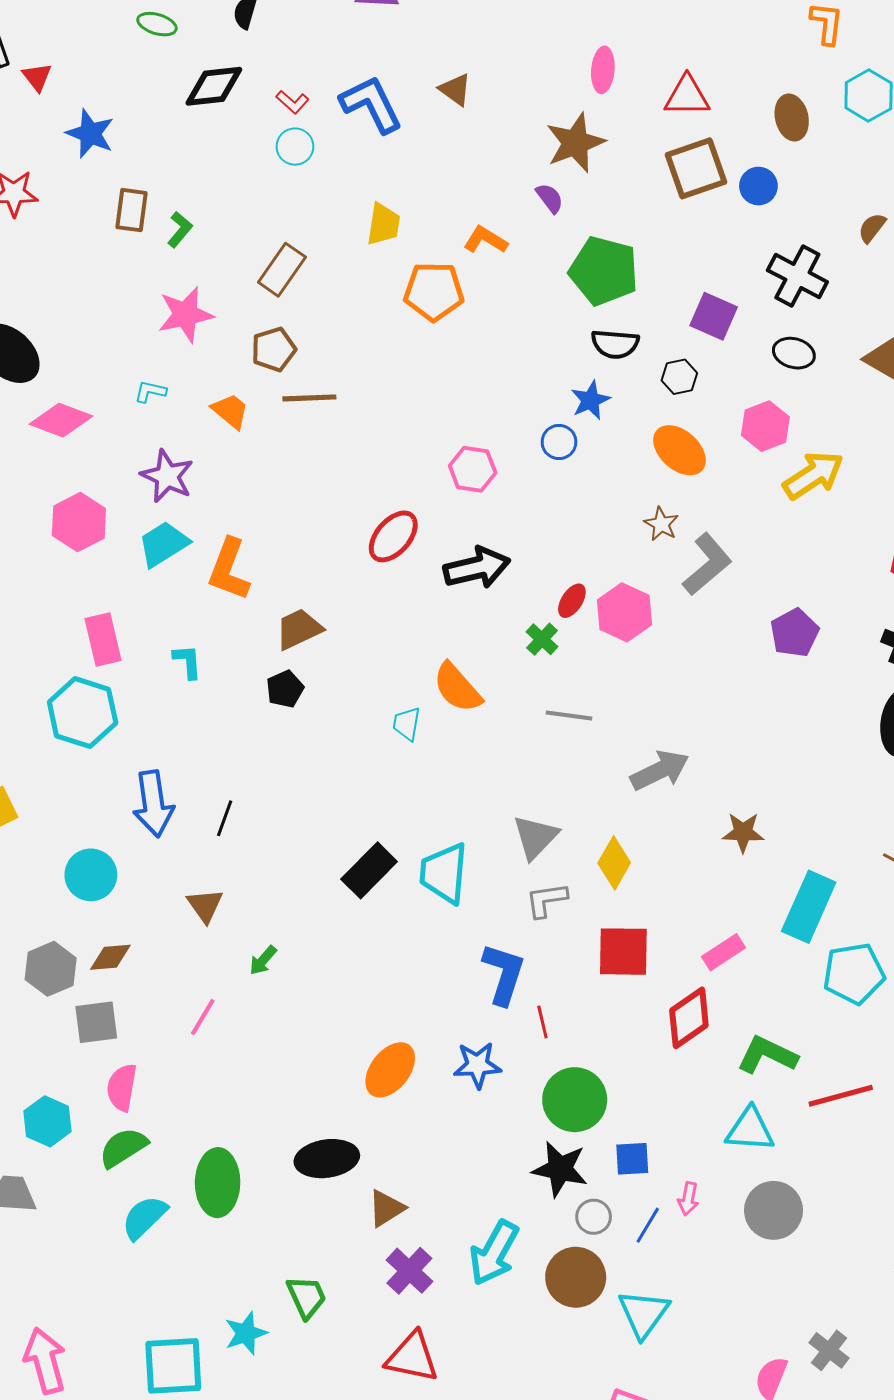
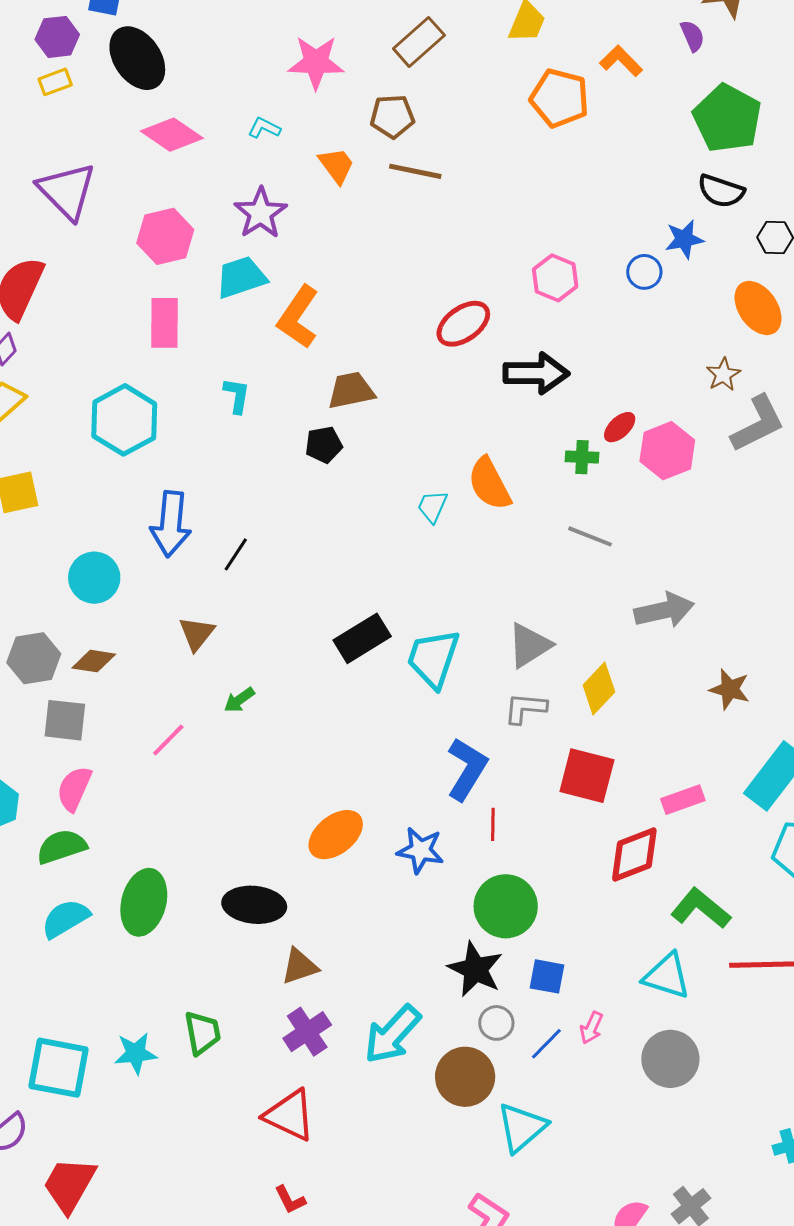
green cross: (542, 639) -> (582, 457), turned 36
pink rectangle: (103, 640) -> (165, 323), moved

